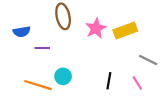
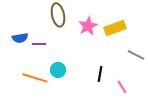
blue semicircle: (22, 32) -> (20, 38), moved
pink line: (137, 83) -> (122, 87), moved

